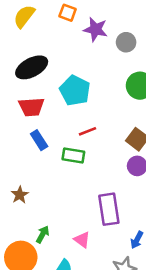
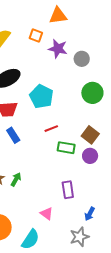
green rectangle: (73, 156) -> (66, 148), moved
purple rectangle: (109, 209) -> (68, 190), size x0.7
green arrow: (43, 234) -> (16, 179), moved

